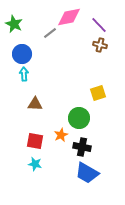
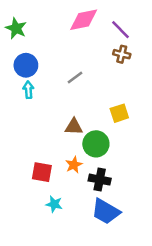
gray line: (50, 33) -> (75, 78), moved
brown triangle: (35, 104) -> (74, 127), moved
cyan star: (35, 164) -> (54, 204), moved

